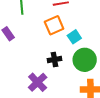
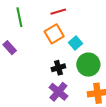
purple cross: (38, 82) -> (58, 92), moved

